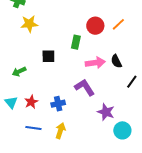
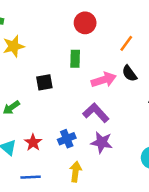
orange line: (118, 24) -> (126, 43), moved
red circle: (95, 26) -> (85, 23), moved
purple star: (106, 112) -> (102, 142), moved
blue line: (33, 128) -> (31, 177), moved

